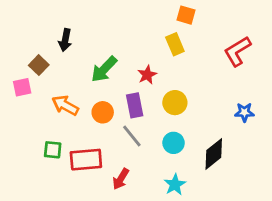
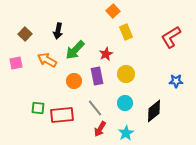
orange square: (186, 15) -> (113, 11), moved, turned 32
black arrow: (65, 40) -> (58, 31), moved
brown square: (39, 65) -> (25, 34), moved
orange arrow: (65, 105) -> (47, 60), moved
gray line: (132, 136) -> (95, 108), moved
red arrow: (121, 179) -> (100, 129), moved

